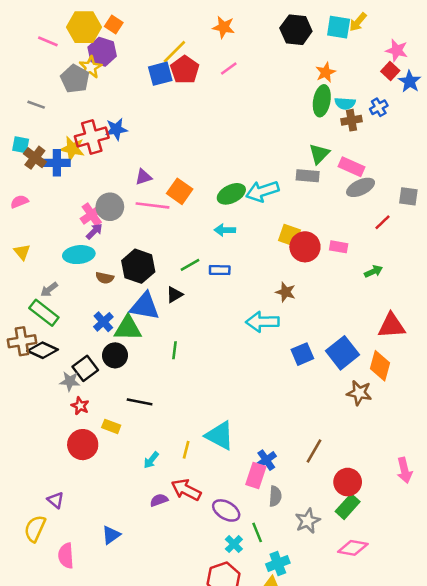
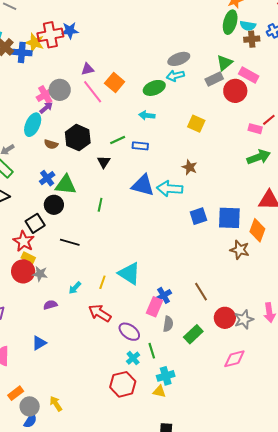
gray rectangle: (308, 176) -> (214, 79), turned -36
gray ellipse: (361, 187) -> (179, 59), moved
cyan arrow: (262, 191) -> (175, 76), moved, size x0.7
pink line: (152, 205) -> (93, 92), turned 40
red circle: (305, 247) -> (235, 91), moved
pink rectangle: (339, 247) -> (255, 129), moved
cyan ellipse: (79, 255) -> (33, 125), turned -65
green arrow: (373, 271) -> (259, 157), size x1.6
black triangle: (174, 295) -> (104, 162), turned -32
blue triangle: (145, 306) -> (143, 185), moved
blue square: (342, 353) -> (229, 218), turned 35
black square: (85, 368) -> (35, 223), moved
gray star: (70, 381) -> (40, 274), moved
red star: (80, 406) -> (24, 241), size x1.5
yellow rectangle: (111, 426) -> (28, 258), moved
brown line: (314, 451) -> (201, 292), turned -66
purple semicircle: (159, 500) -> (50, 305), moved
green rectangle: (348, 507) -> (193, 334), moved
gray star: (308, 521) -> (244, 319), moved
pink diamond: (353, 548) -> (234, 359), moved, turned -30

